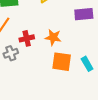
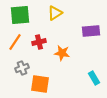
red cross: (27, 38) -> (39, 42), moved
orange square: (62, 62) -> (40, 84), moved

